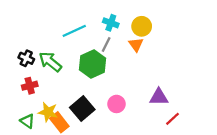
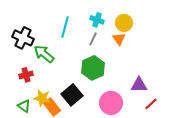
cyan line: (74, 31) -> (65, 27), turned -50
black cross: (26, 58) -> (23, 38), moved, size x1.5
green hexagon: (93, 64) -> (93, 68), moved
pink circle: (116, 104) -> (111, 103), moved, size x1.5

